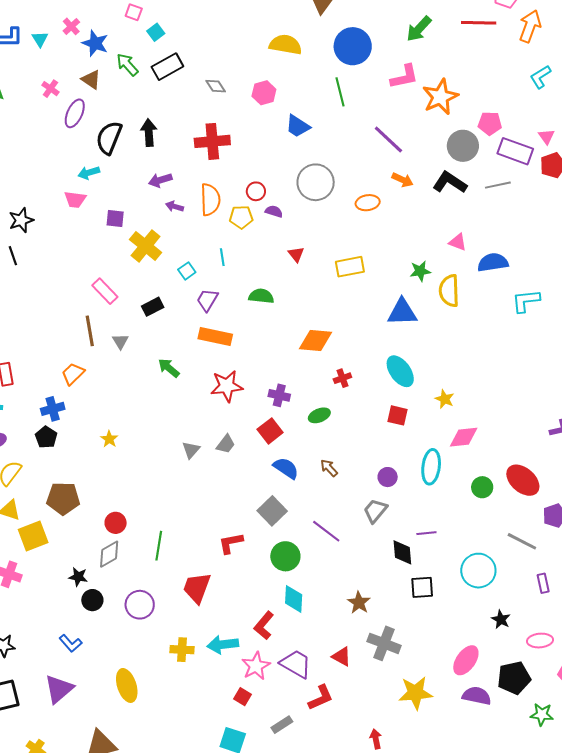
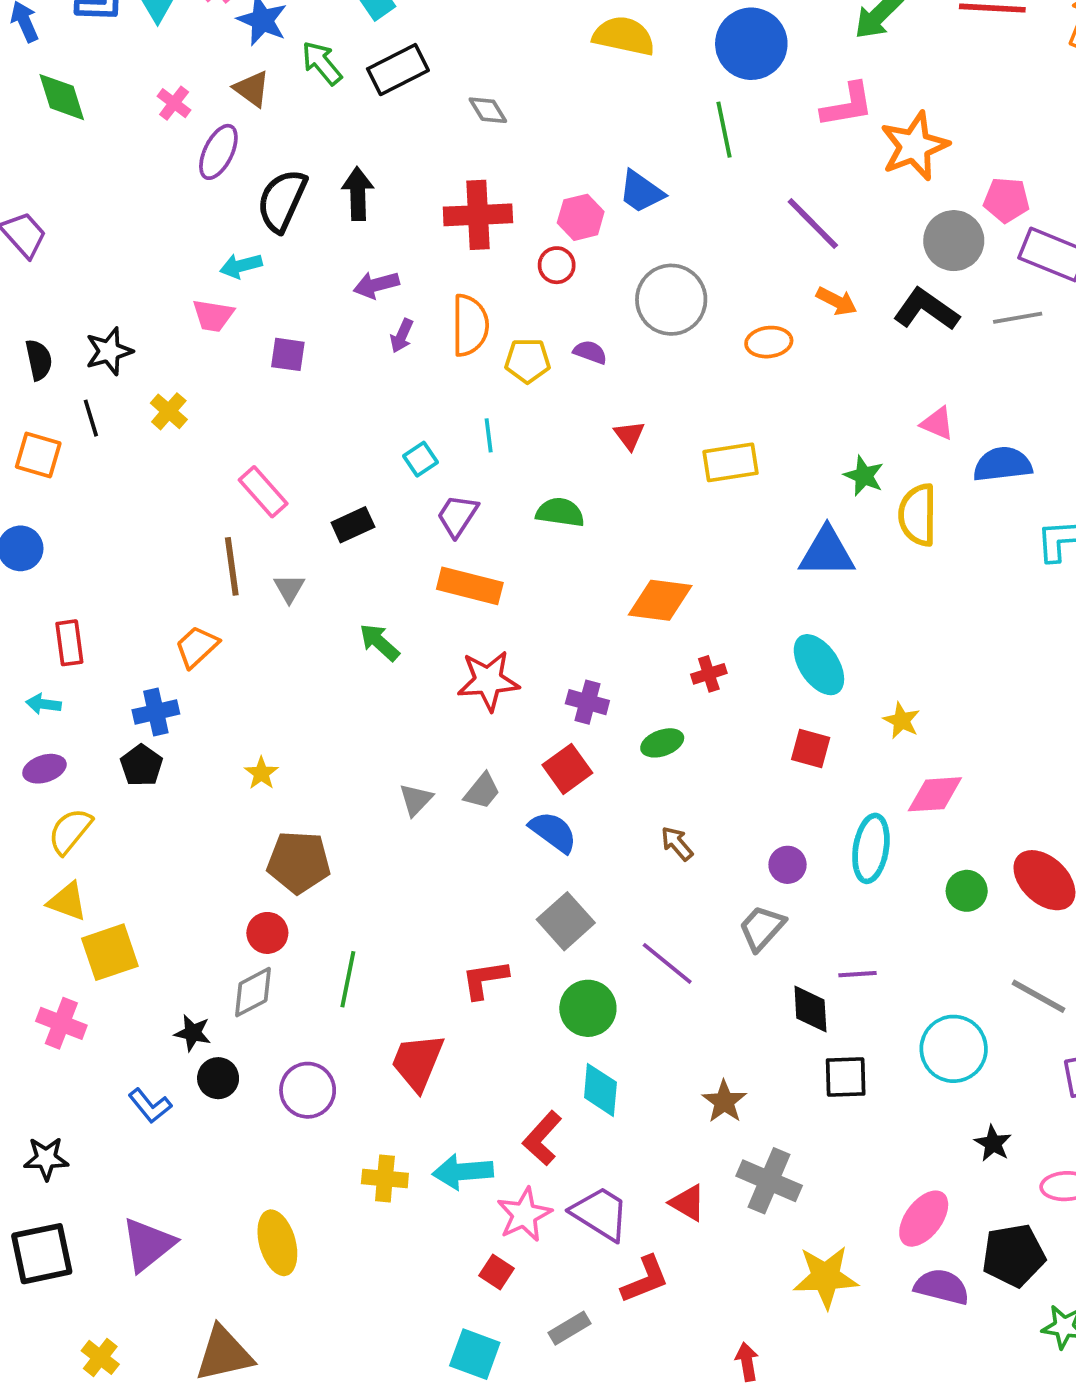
pink hexagon: (264, 93) -> (581, 217), moved
red circle: (256, 191) -> (557, 265), moved
purple arrow: (175, 206) -> (402, 336), turned -84
yellow cross: (146, 246) -> (169, 411), moved, size x0.6
green star: (420, 271) -> (864, 476), turned 30
blue semicircle: (286, 468) -> (553, 832), moved
brown pentagon: (63, 498) -> (299, 862), moved
blue L-shape: (71, 643) -> (150, 1106), moved

